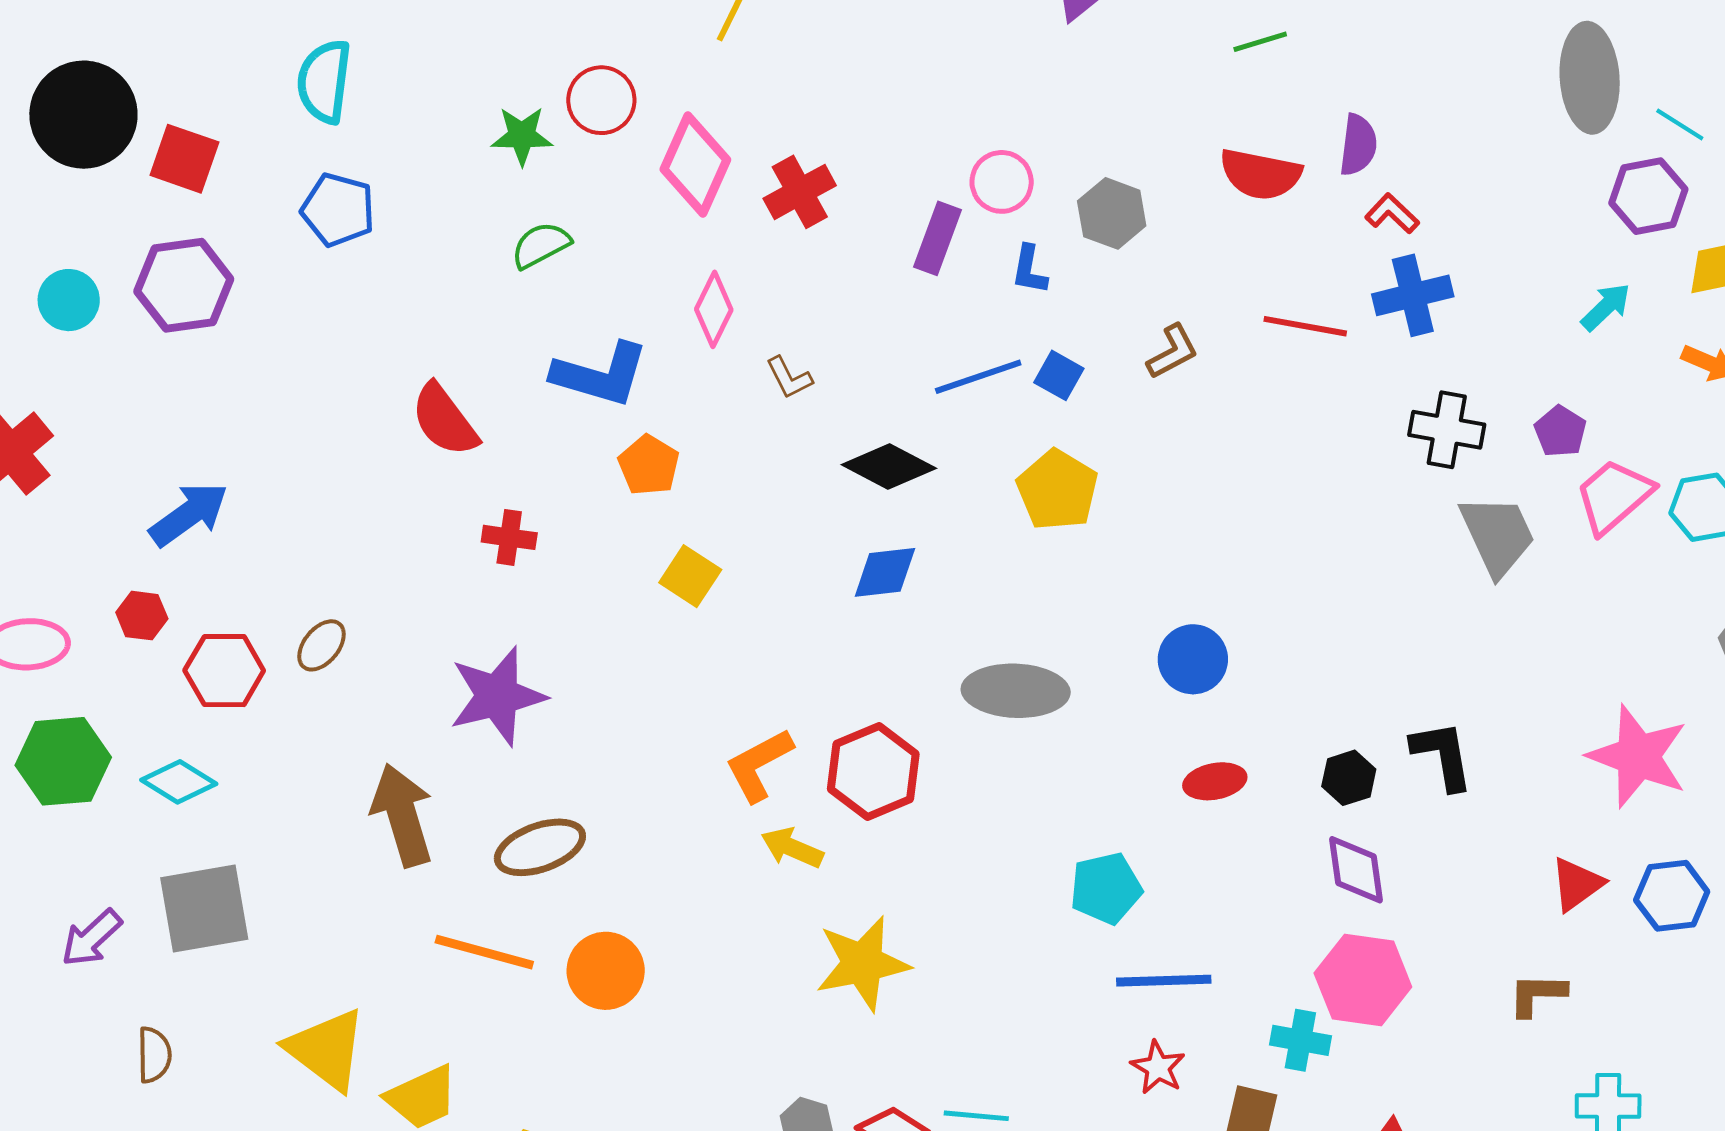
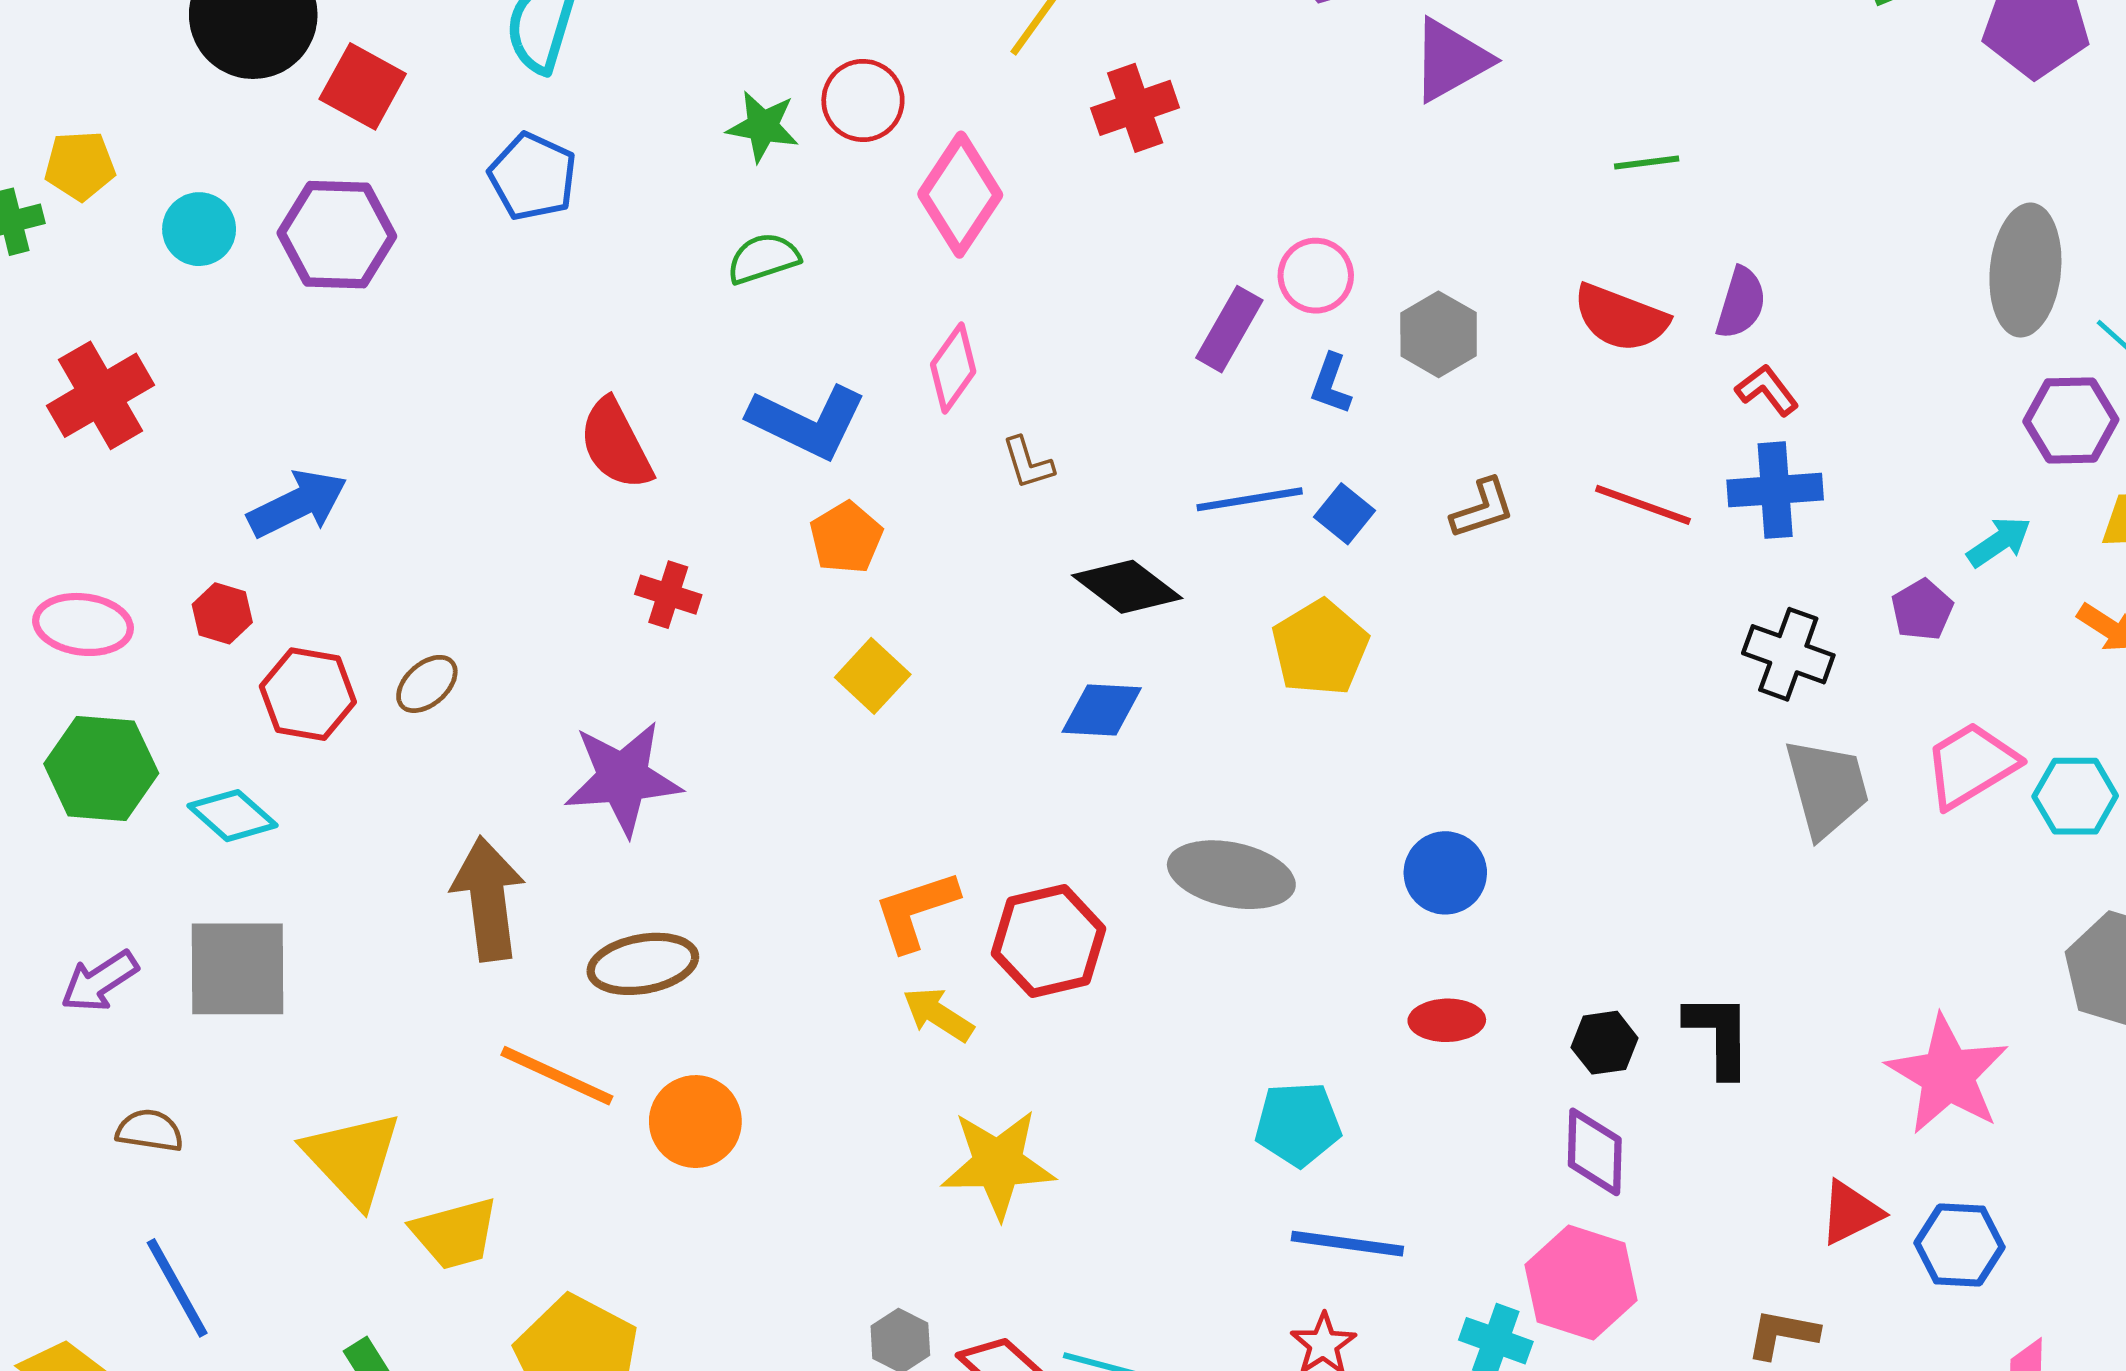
red cross: (800, 192) -> (1135, 108), moved
purple pentagon: (1560, 431) -> (1922, 610), moved
brown semicircle: (154, 1055) -> (150, 1131), turned -90

